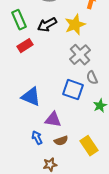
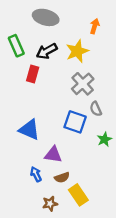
red rectangle: (25, 46) -> (33, 74), moved, turned -42
yellow rectangle: (89, 146) -> (78, 195), moved

